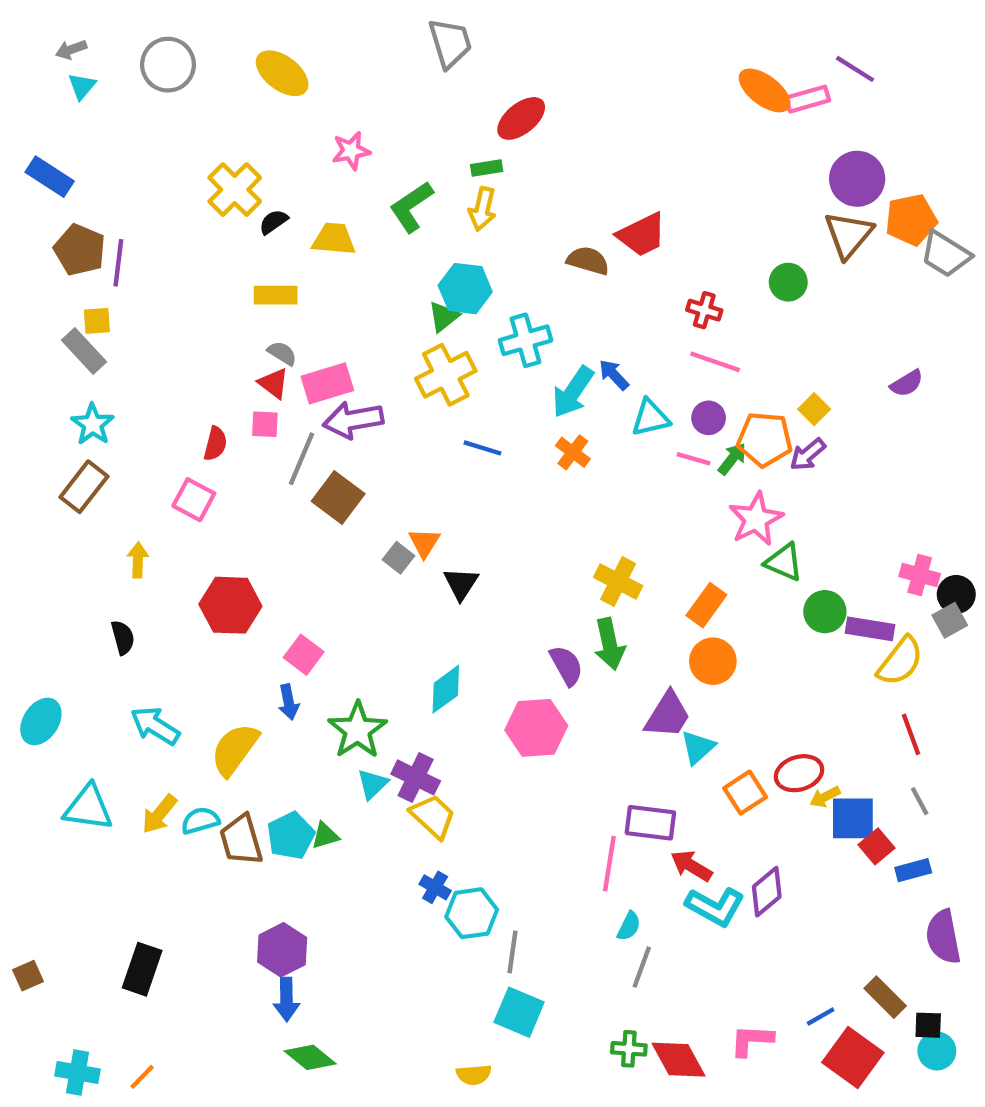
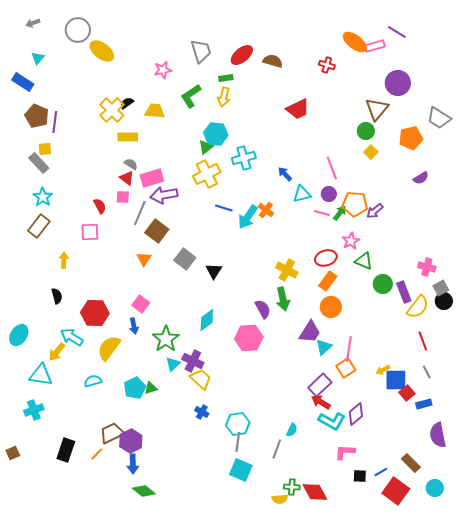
gray trapezoid: (450, 43) -> (201, 51), moved
yellow ellipse: (282, 73) -> (102, 51), moved
cyan triangle: (82, 86) -> (38, 58), moved
yellow cross: (235, 190) -> (112, 110), moved
orange pentagon: (911, 220) -> (411, 138), moved
brown triangle: (849, 235) -> (377, 109), moved
brown semicircle: (588, 261) -> (273, 61), moved
red cross: (704, 310) -> (327, 65), moved
pink line: (715, 362) -> (332, 168), turned 50
cyan arrow: (573, 392) -> (248, 217), moved
yellow square: (814, 409) -> (371, 152), moved
red semicircle: (215, 444) -> (100, 206), turned -42
pink square: (194, 500) -> (90, 232), turned -30
pink star: (756, 519) -> (351, 241), size x0.7
orange triangle: (424, 543) -> (144, 259), moved
gray square: (398, 558) -> (185, 259), size x1.5
black circle: (956, 594) -> (444, 301), moved
red hexagon: (230, 605) -> (95, 313), moved
purple rectangle: (870, 629) -> (404, 292), turned 60
red ellipse: (799, 773) -> (326, 258), moved
yellow arrow: (159, 814) -> (57, 352), moved
purple rectangle: (650, 823) -> (320, 385), moved, turned -50
brown trapezoid: (241, 840) -> (112, 433), moved, turned 80
pink line: (609, 864) -> (349, 349), moved
cyan hexagon: (472, 913) -> (238, 424), moved
gray line: (642, 967) -> (277, 449), moved
black square: (928, 1025) -> (360, 476), moved
pink L-shape: (752, 1040) -> (345, 452), moved
cyan cross: (78, 1073) -> (34, 410), moved, turned -30
yellow semicircle: (474, 1075) -> (280, 499), moved
orange line: (142, 1077) -> (97, 454), moved

